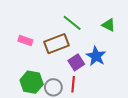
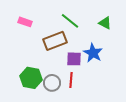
pink rectangle: (25, 41) -> (25, 22), moved
purple square: (76, 62) -> (74, 59), turned 35

